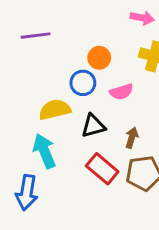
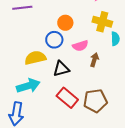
brown arrow: (132, 138) -> (94, 60), moved
cyan arrow: (44, 151) -> (28, 86), turned 95

